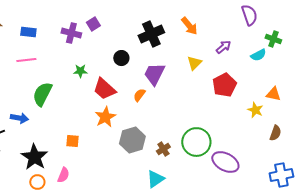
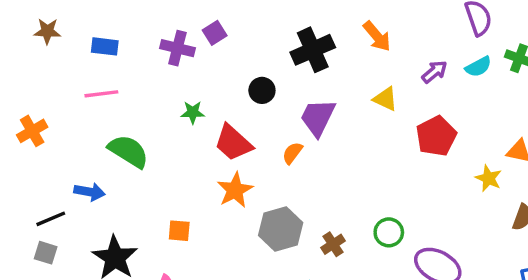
cyan semicircle: (258, 55) -> (478, 67), moved
yellow triangle: (194, 63) -> (385, 99), turned -49
green semicircle: (42, 94) -> (128, 151), turned 95
green circle: (196, 142) -> (389, 232), size x0.6

